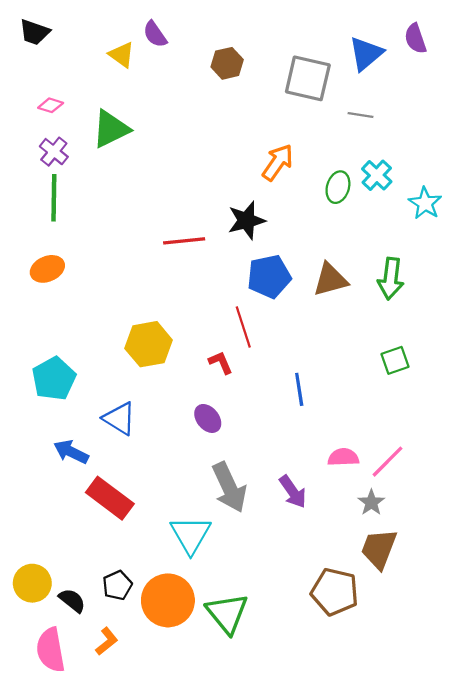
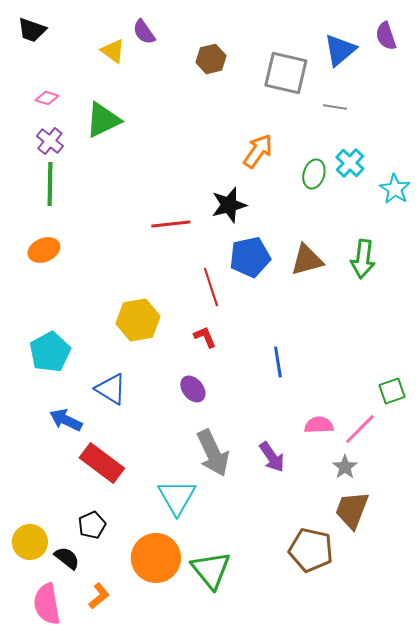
red line: (243, 327) -> (211, 287), moved
green square: (395, 360) -> (392, 391), moved
black pentagon: (117, 585) -> (92, 525), moved

